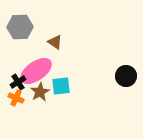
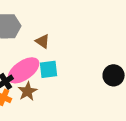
cyan square: (61, 86) -> (49, 69), moved

